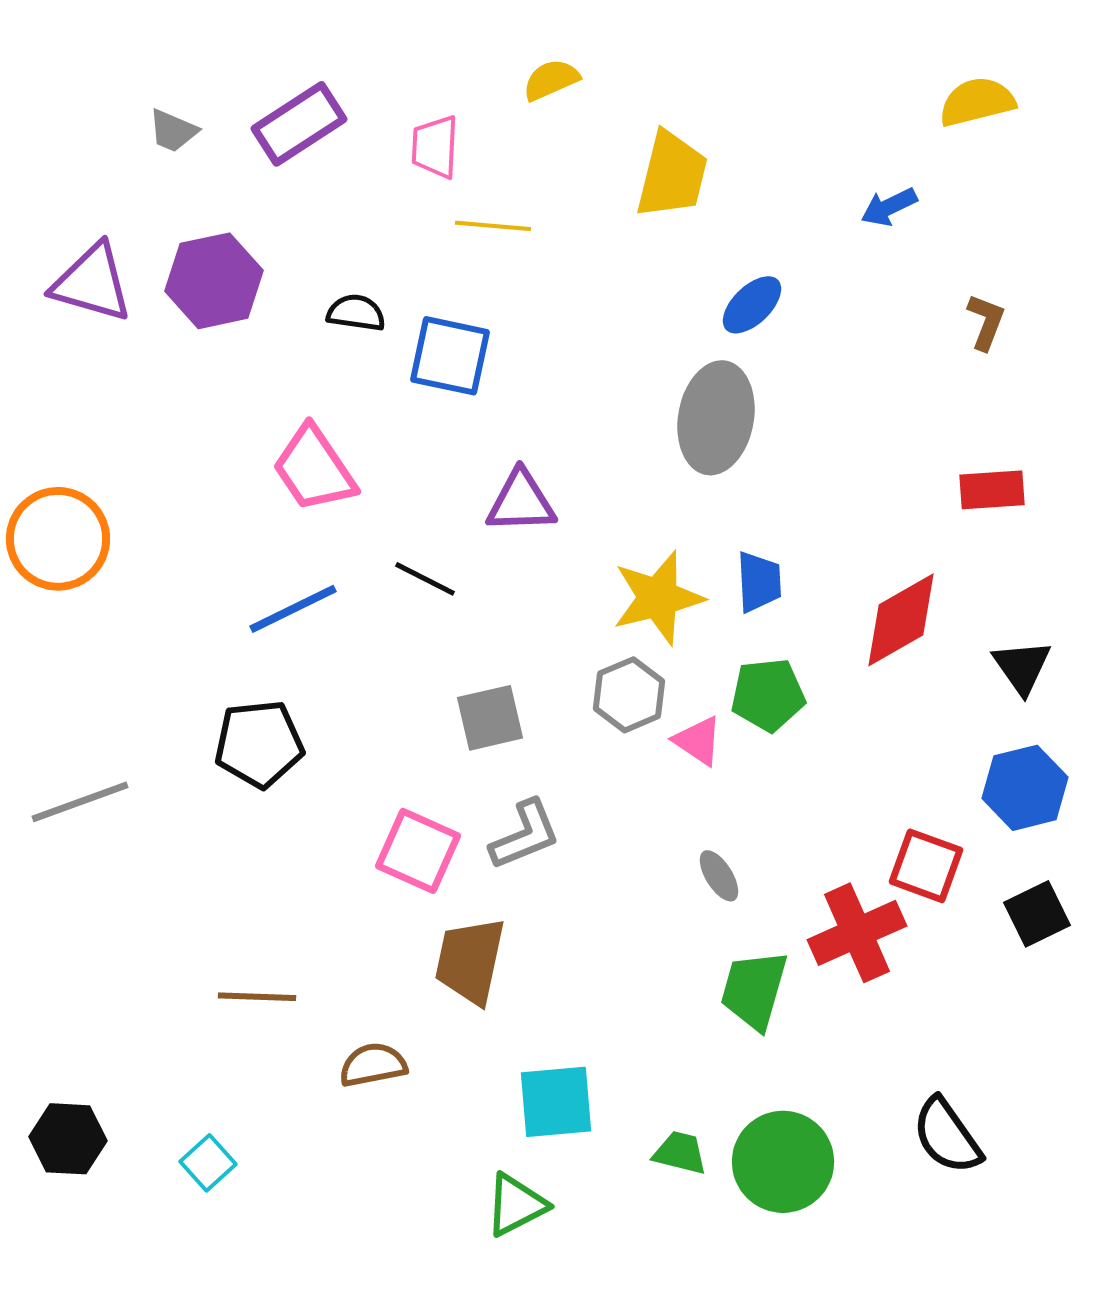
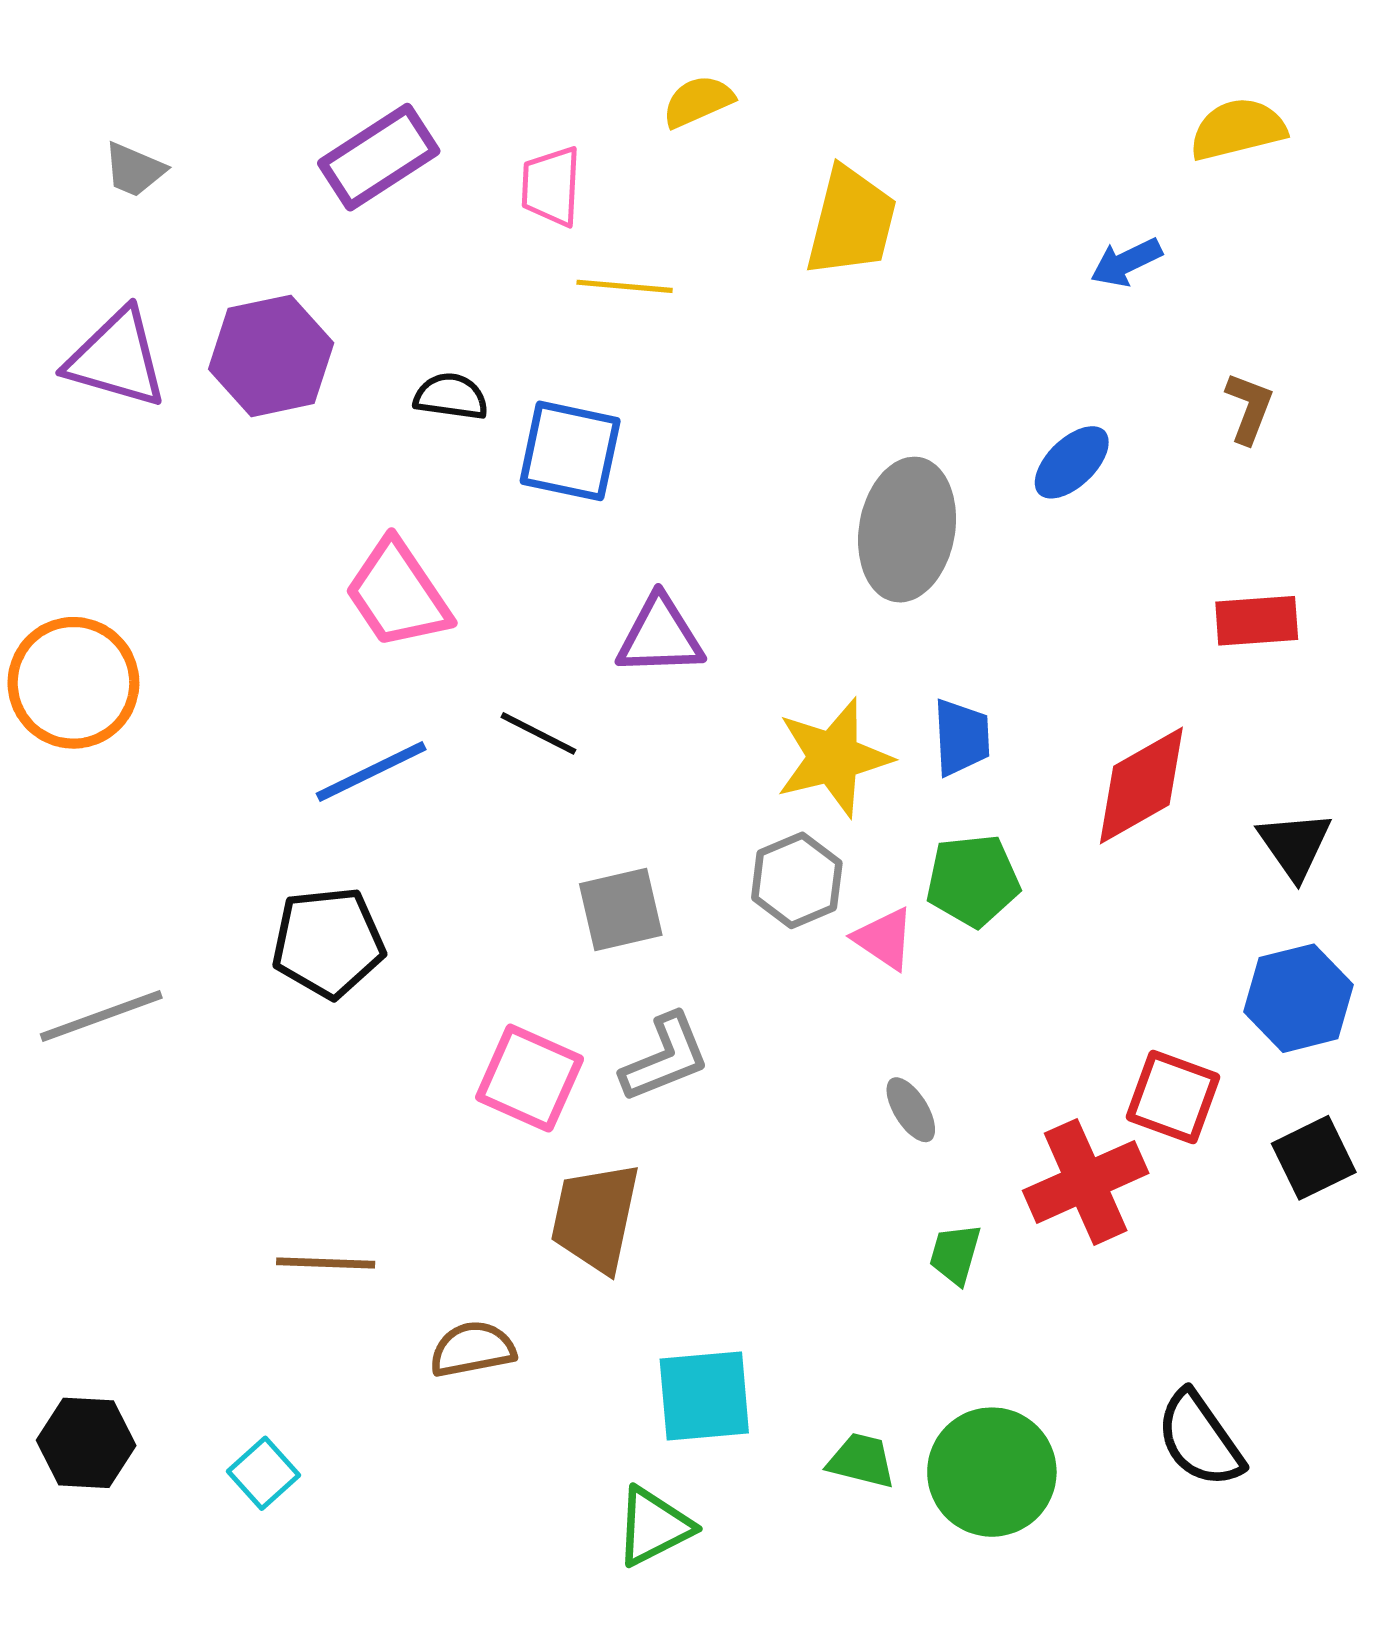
gray trapezoid: (173, 131) -> (134, 170), moved
blue ellipse: (752, 305) -> (1072, 462), moved
green trapezoid: (754, 990) -> (955, 1254), size x0.6

